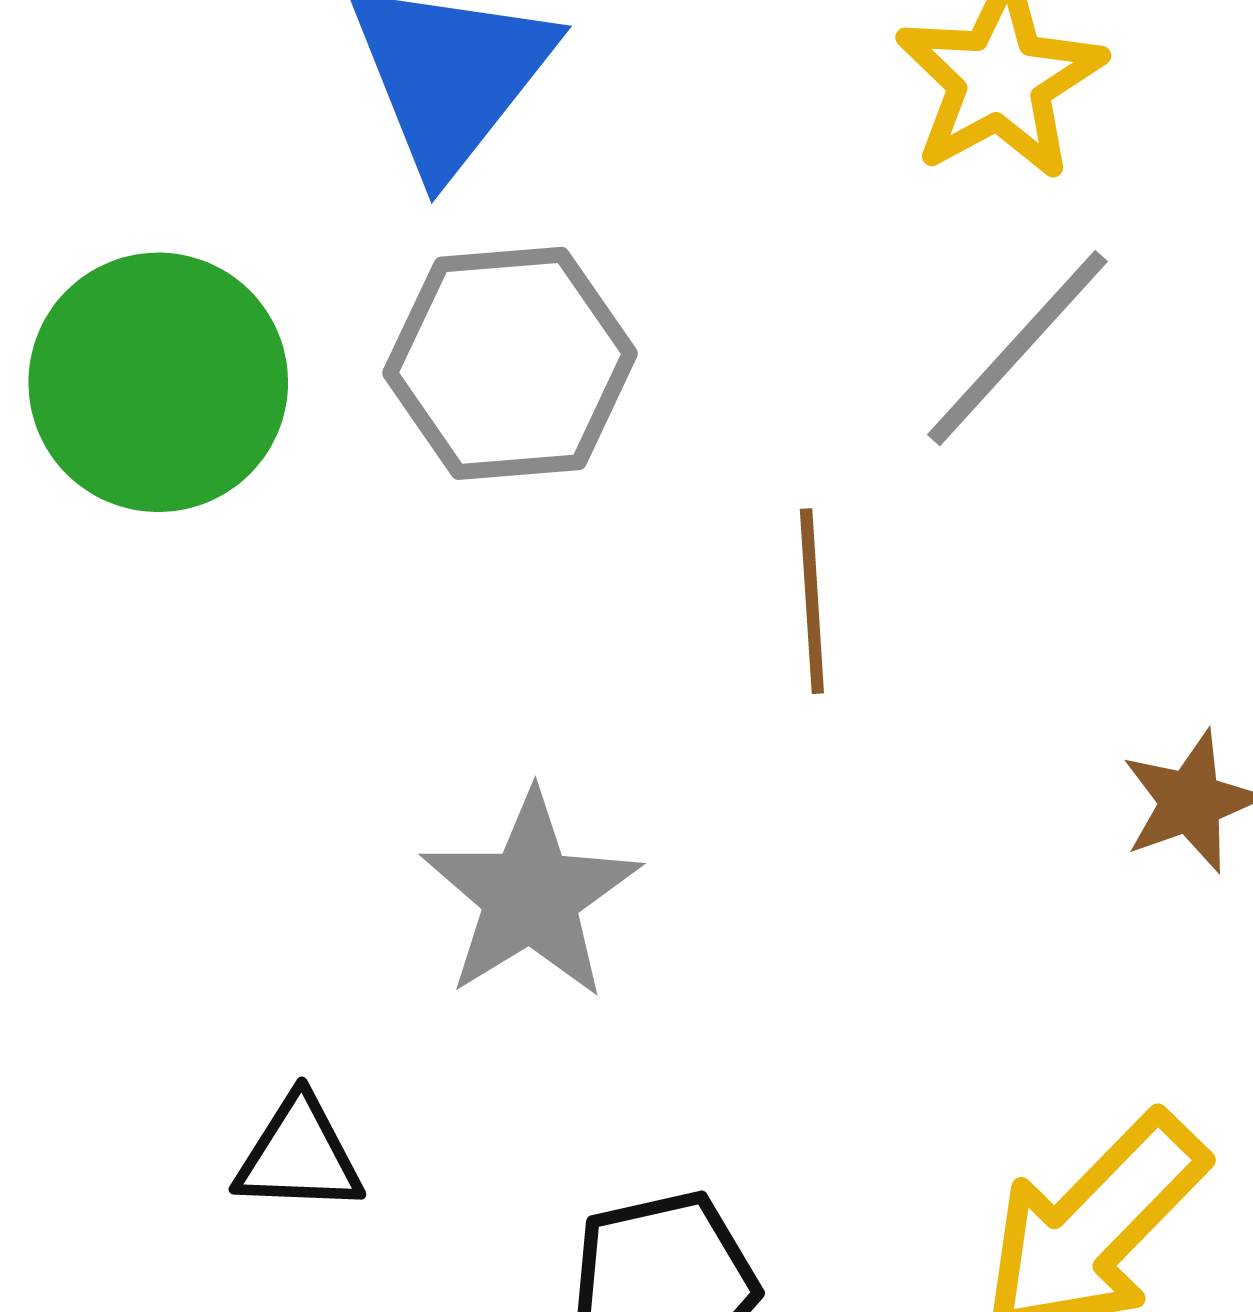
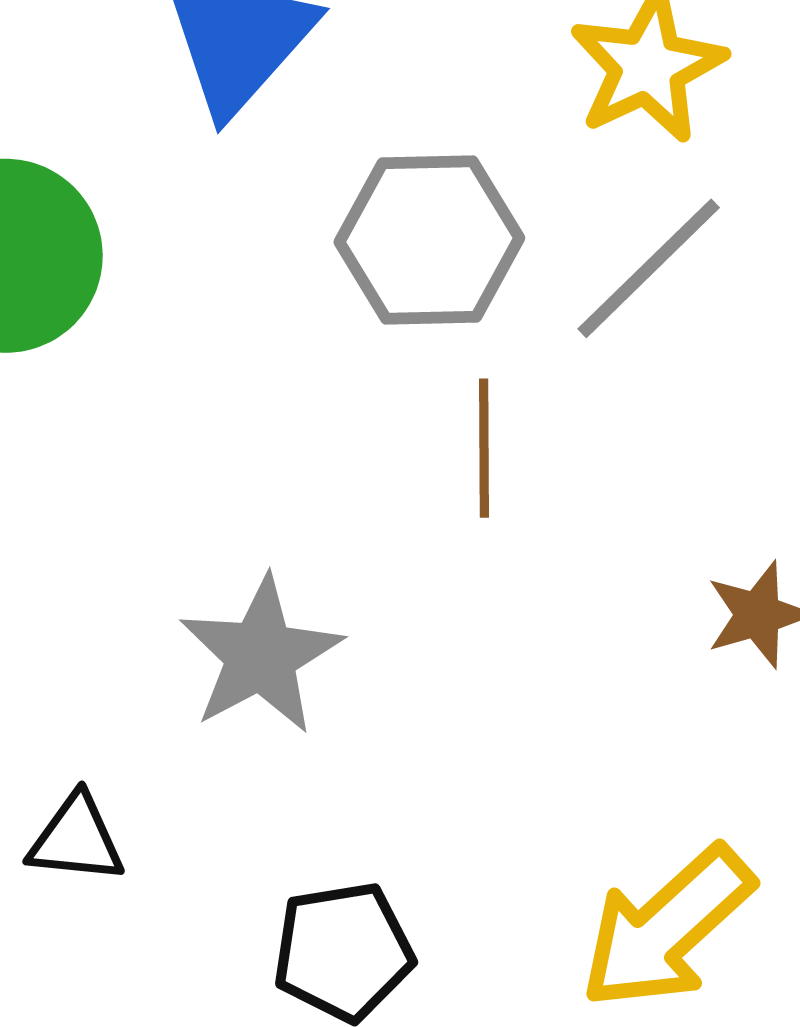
gray hexagon: (510, 363) -> (429, 240), moved

